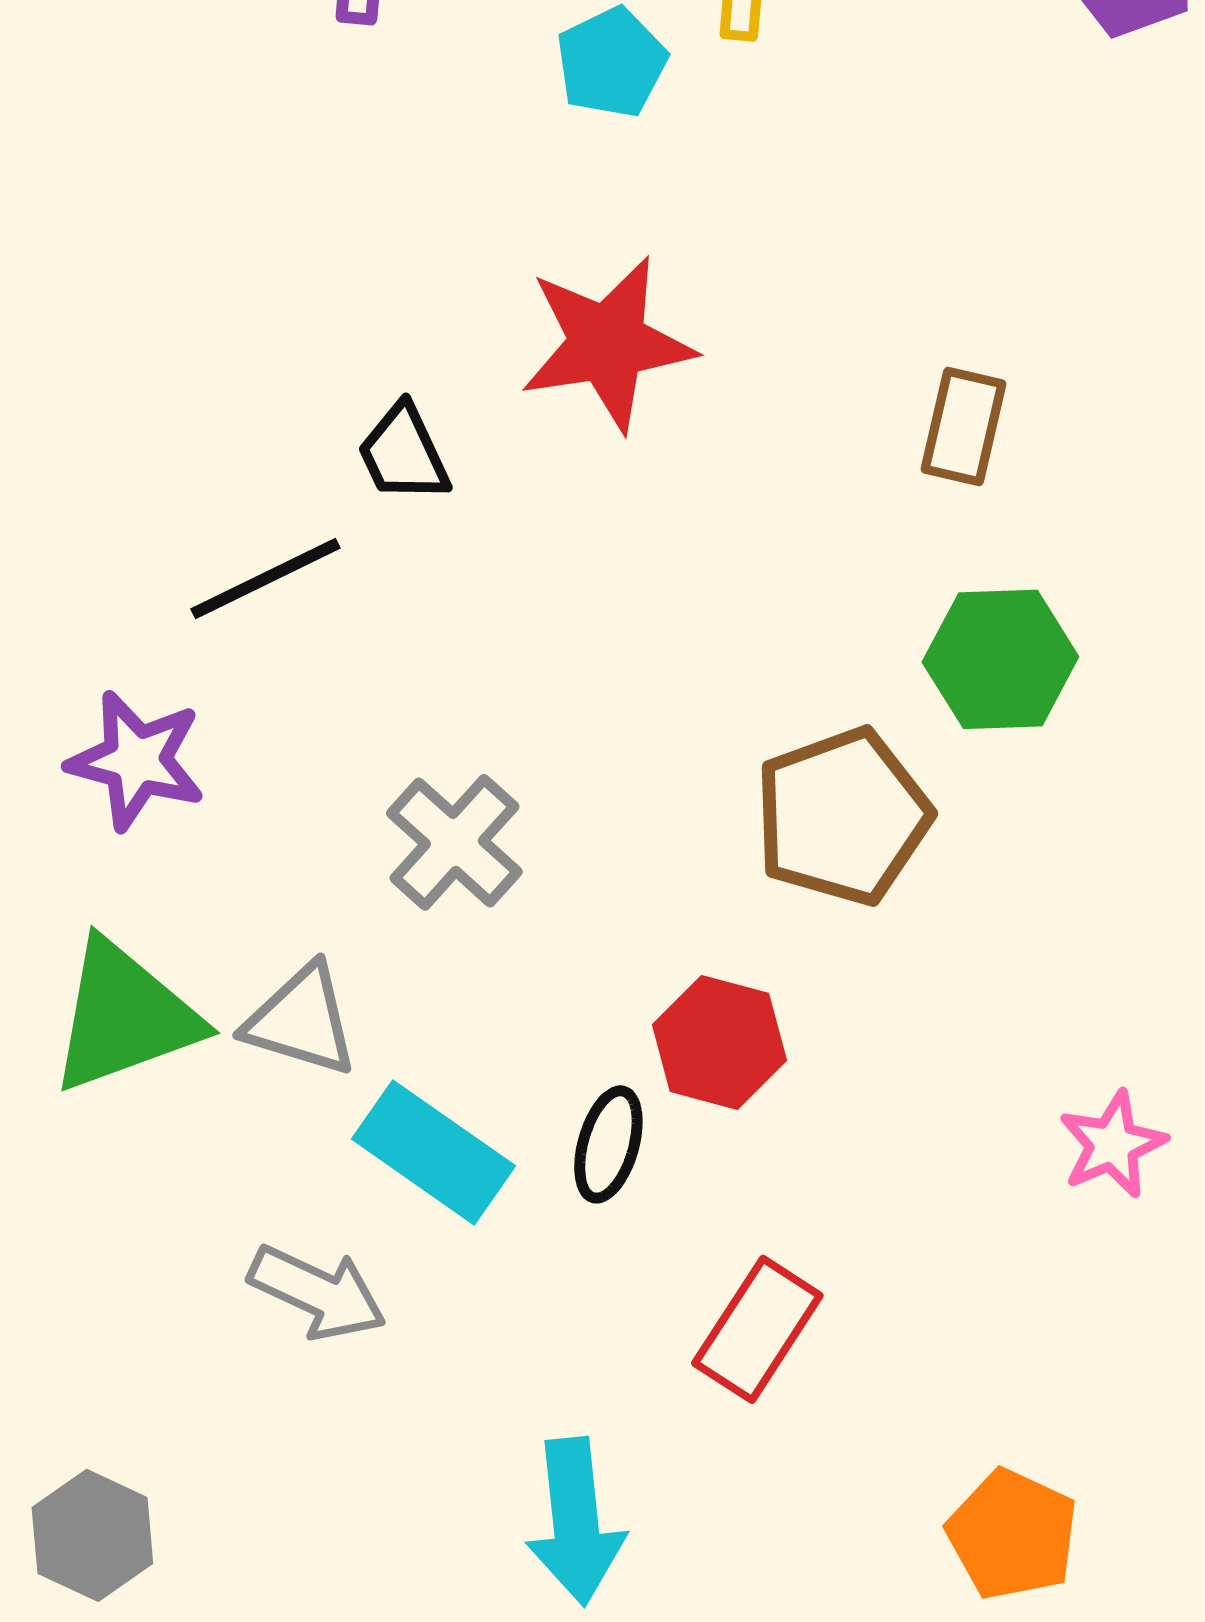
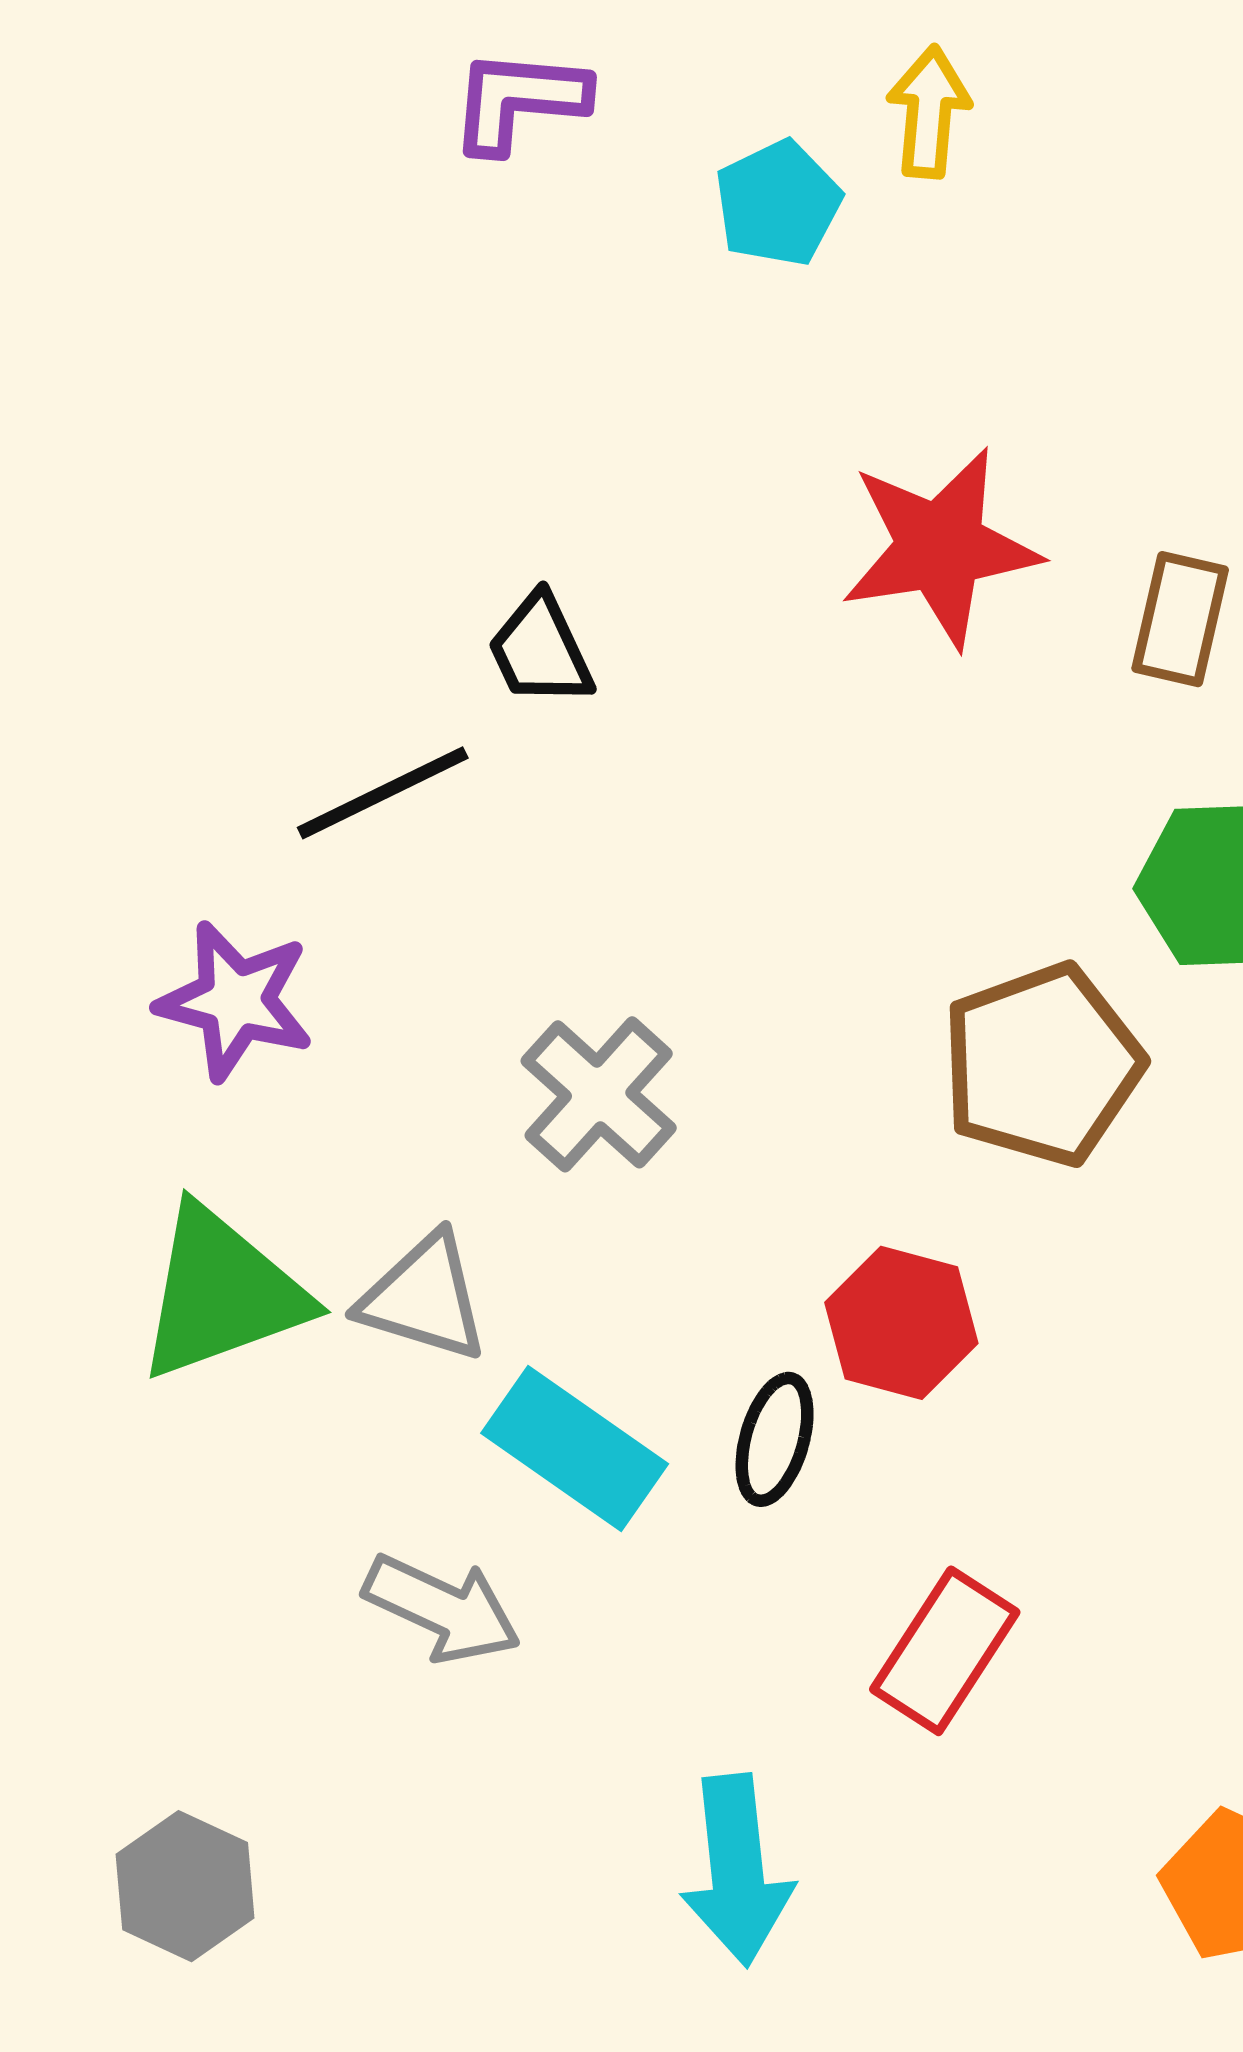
red star: (607, 343) -> (940, 547), moved

